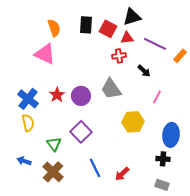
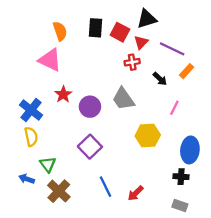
red triangle: (127, 38) -> (141, 42), turned -40
orange rectangle: (180, 56) -> (187, 71), moved
red star: (57, 95) -> (63, 94), moved
green triangle: (54, 144) -> (48, 164), moved

